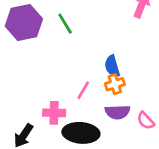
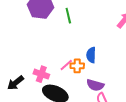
orange cross: (115, 84) -> (77, 66), moved
purple semicircle: (118, 112) -> (95, 85), moved

